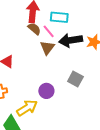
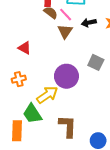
black arrow: (71, 40) -> (89, 23), size x0.6
purple circle: (46, 91) -> (66, 76), size x1.5

